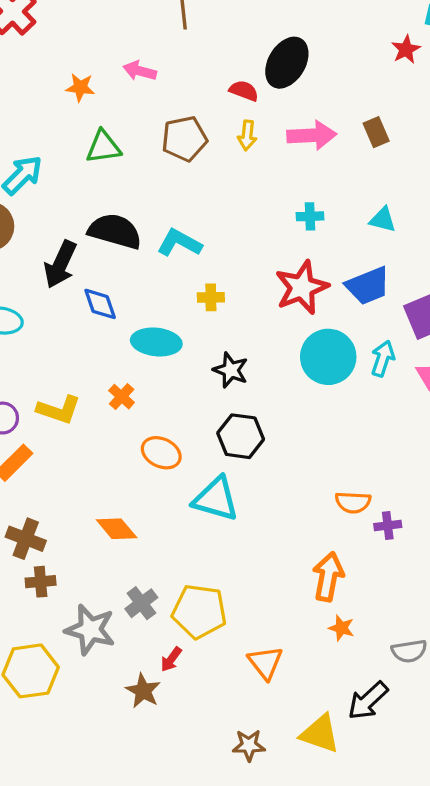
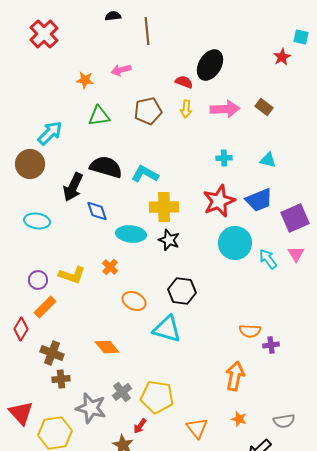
pink arrow: (140, 71) -> (121, 70), turned -30
brown rectangle: (376, 132) -> (264, 107), turned -30
yellow cross: (211, 297) -> (164, 207), size x1.8
cyan arrow: (383, 359) -> (268, 259), moved, turned -55
black star: (231, 370) -> (169, 240), moved
orange star: (341, 628) -> (239, 419), moved

